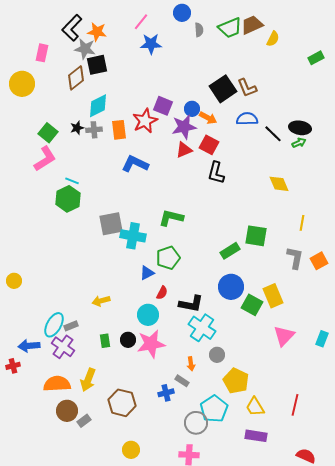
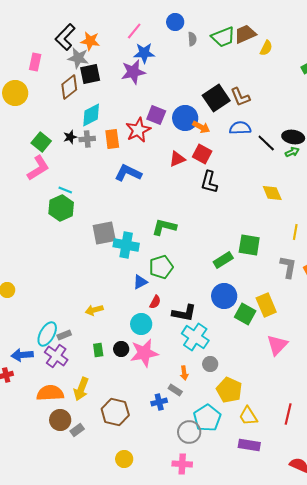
blue circle: (192, 109) -> (185, 118), size x1.6
purple star: (184, 127) -> (133, 72), moved

